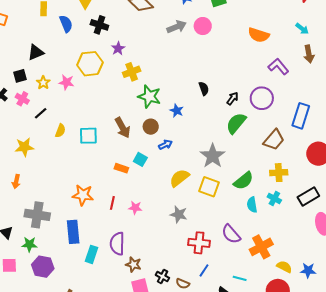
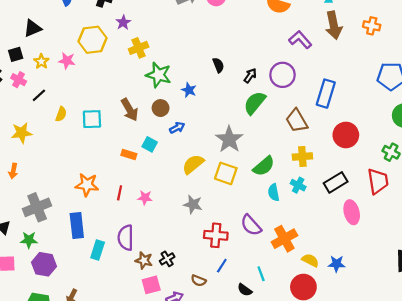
brown arrow: (309, 54) -> (334, 25), size x1.4
brown trapezoid: (274, 140) -> (297, 121), turned 110
gray cross: (37, 215) -> (37, 207), turned -30
black cross: (162, 276) -> (167, 259), moved, turned 32
cyan line: (240, 278) -> (261, 274), turned 56

